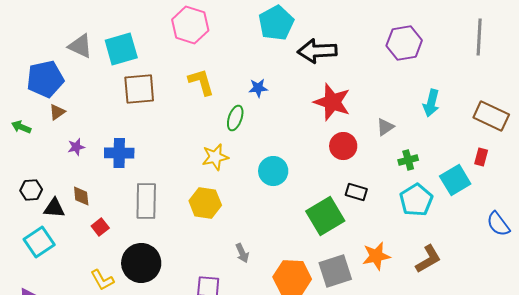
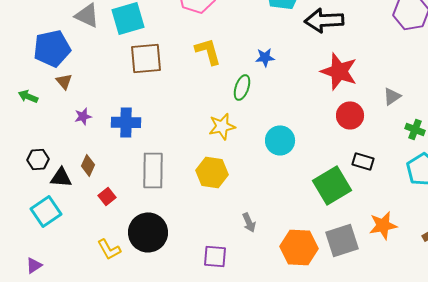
brown triangle: (57, 112) -> (64, 81), turned -36
green cross: (408, 160) -> (415, 129), turned 36
brown diamond: (81, 196) -> (88, 165), turned 30

